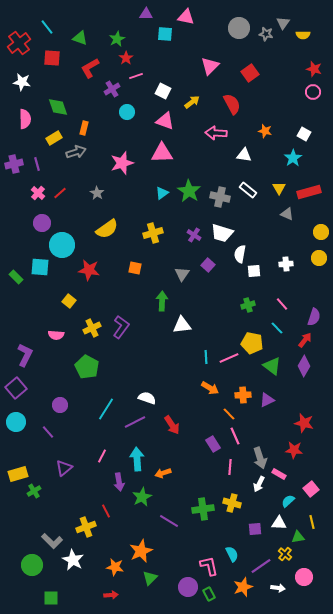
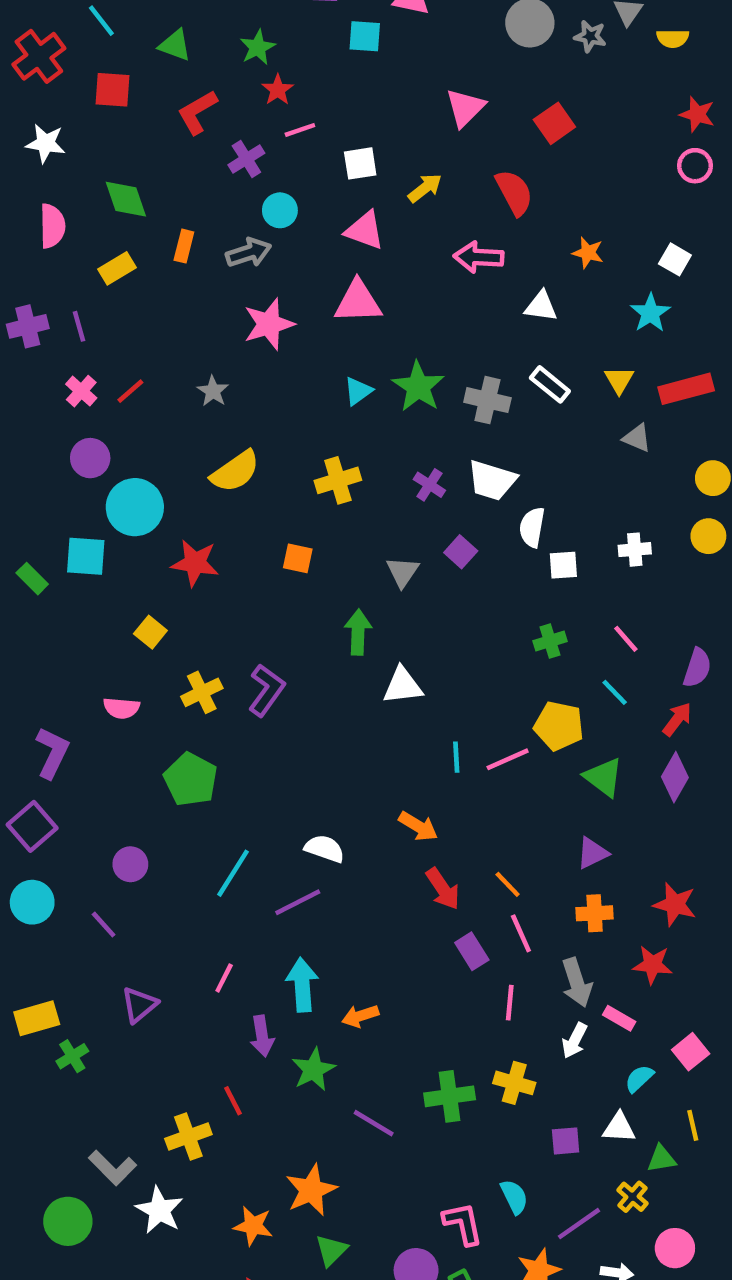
white square: (163, 91) -> (360, 163), turned -35
gray arrow: (76, 152) -> (249, 253), moved
orange arrow: (210, 388) -> (418, 826), moved
orange cross: (243, 395) -> (595, 913), moved
red arrow: (172, 425) -> (443, 889), moved

